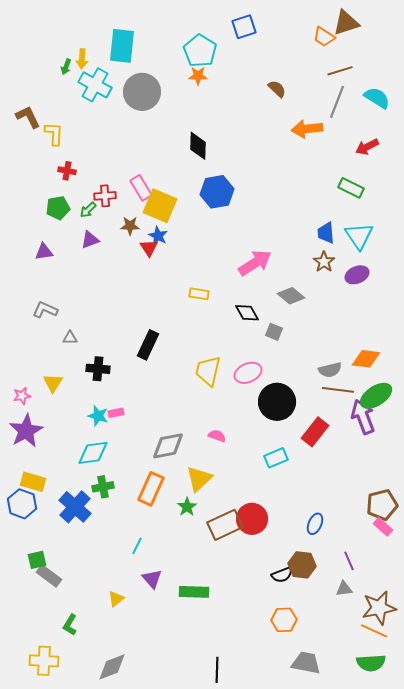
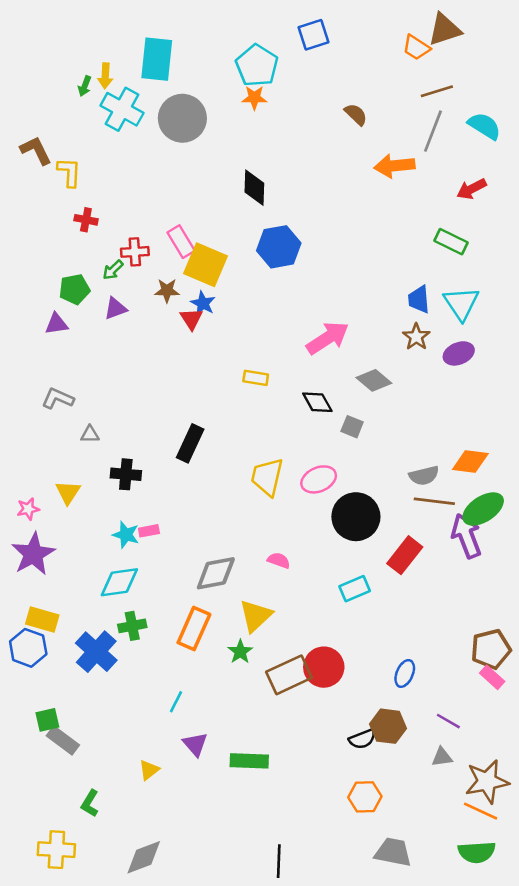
green pentagon: (58, 208) -> (74, 289), moved
purple line: (349, 561) -> (448, 721), turned -36

